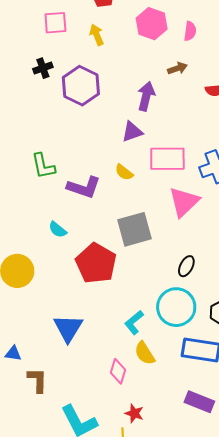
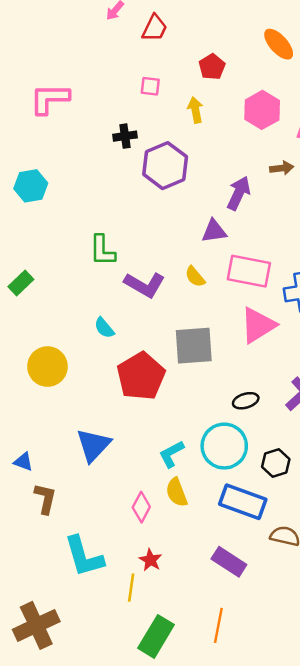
pink square: (55, 23) -> (150, 86), size x0.7
black ellipse: (186, 266) -> (246, 401), turned 35

